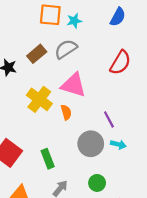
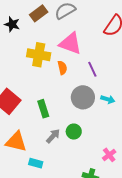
yellow cross: (39, 99) -> (39, 55), turned -30
purple line: (109, 119) -> (92, 69), moved
green circle: (97, 183) -> (74, 132), moved

